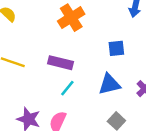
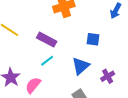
blue triangle: (109, 84) -> (81, 66), turned -42

